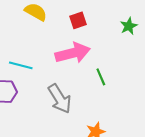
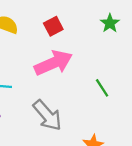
green line: (101, 77) -> (102, 88), moved

